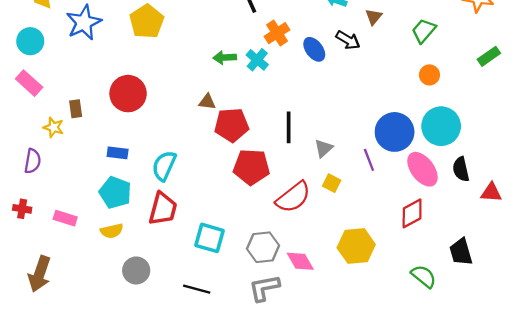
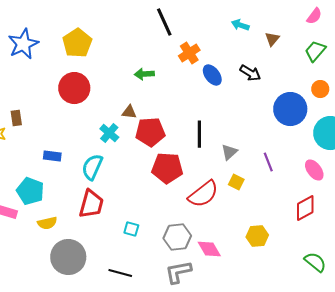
black arrow: (348, 40) -> (250, 73), moved
blue ellipse: (314, 49) -> (212, 75), moved
cyan cross: (257, 60) -> (109, 133), moved
red circle: (128, 94) -> (74, 88), moved
blue circle: (395, 132) -> (290, 109), moved
pink ellipse: (422, 169) -> (314, 170), size x0.7
cyan pentagon: (115, 192) -> (30, 191), moved
cyan square: (209, 238) -> (131, 229), size x0.6
yellow hexagon: (356, 246) -> (257, 236), size x0.7
gray circle: (136, 270) -> (68, 257), size x1.5

